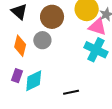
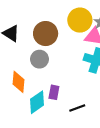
orange diamond: (20, 46) -> (19, 82), moved
purple rectangle: (17, 76) -> (54, 92), moved

